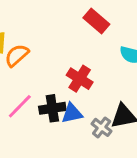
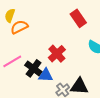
black cross: (52, 108) -> (33, 68), turned 30

